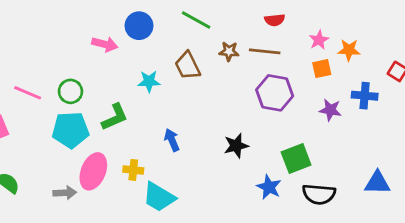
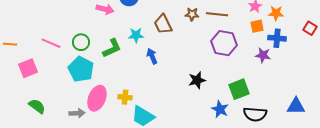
blue cross: (365, 96) -> (277, 38), moved
green L-shape: (115, 117) -> (112, 48), moved
cyan pentagon: (70, 130) -> (81, 69), turned 30
blue arrow: (172, 140) -> (152, 56), moved

